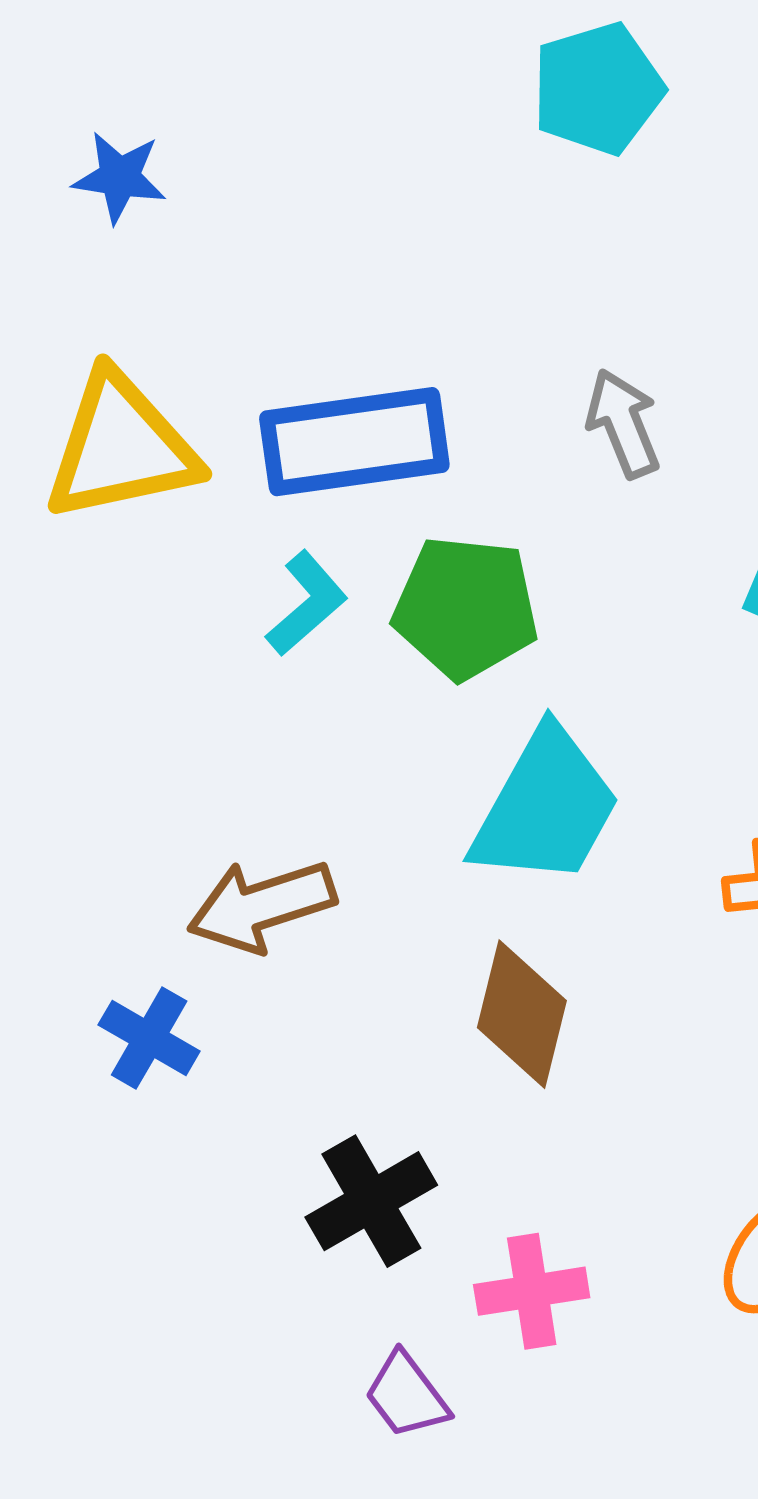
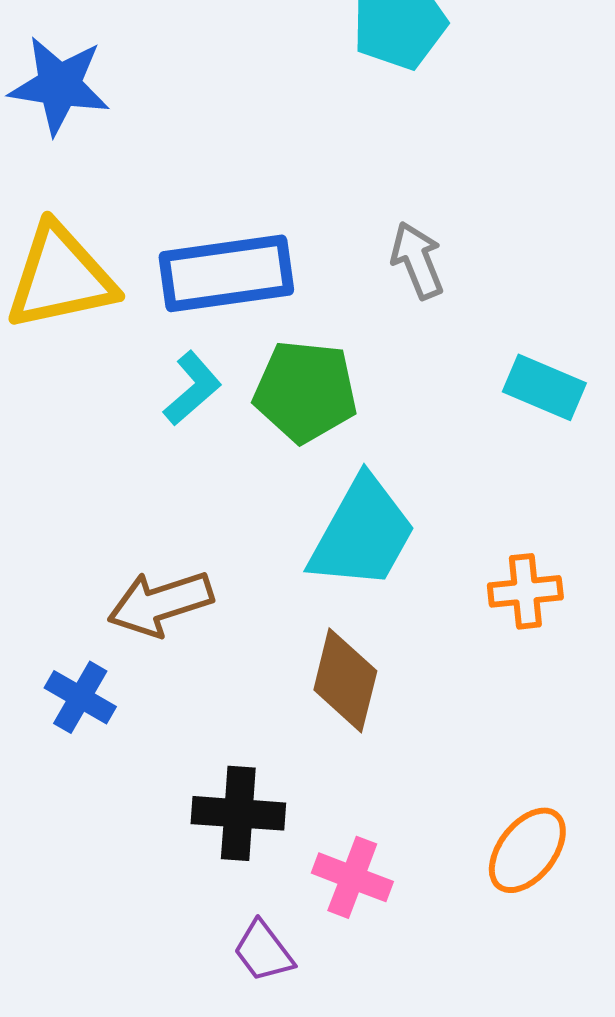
blue star: (120, 177) -> (59, 85), size x1.5
black cross: (371, 1201) -> (238, 813), turned 34
pink cross: (532, 1291) -> (352, 877), turned 30

